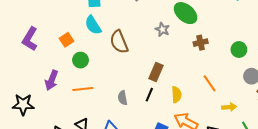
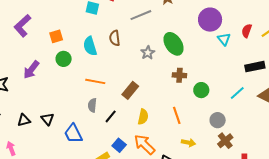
cyan semicircle: (93, 25) -> (90, 46), moved
brown semicircle: (119, 42) -> (115, 38), moved, size x0.7
green circle: (239, 50) -> (201, 90), moved
orange line: (83, 89) -> (95, 81), moved
black line: (149, 95) -> (111, 116), moved

